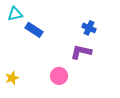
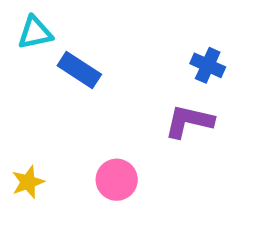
pink circle: (59, 76) -> (117, 180), moved

